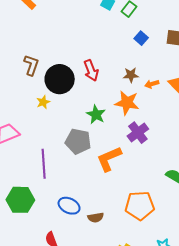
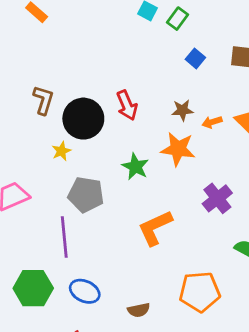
purple cross: (138, 133) -> (217, 198), moved
gray pentagon: (78, 141) -> (86, 195), moved
blue ellipse: (69, 206) -> (85, 291), moved

